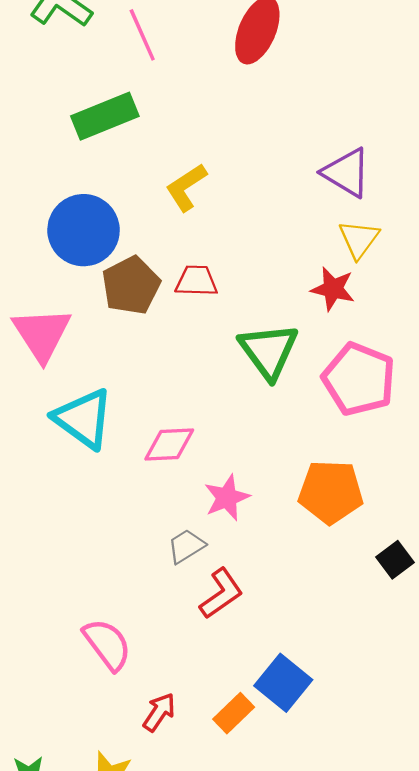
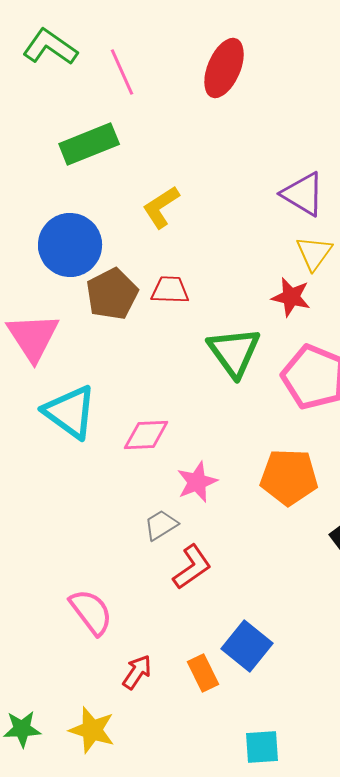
orange rectangle: (234, 713) -> (203, 673), turned -72

